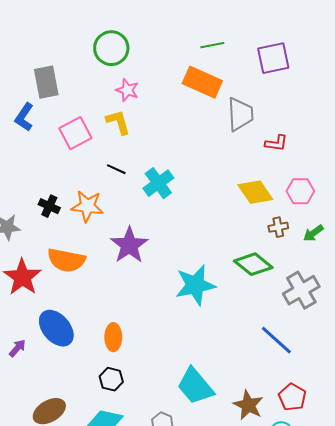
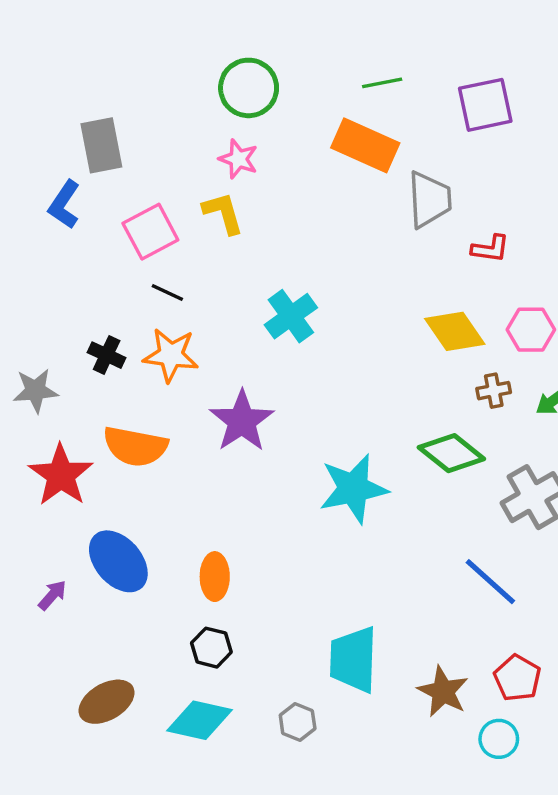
green circle: (111, 48) -> (249, 88), moved
black line: (116, 169) -> (167, 293), moved
cyan trapezoid: (195, 386) -> (353, 659), turned 42

